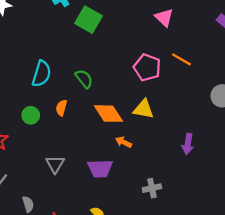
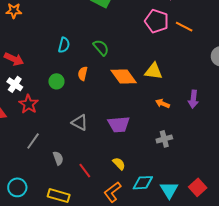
pink pentagon: (147, 67) -> (157, 21), moved
cyan semicircle: (41, 74) -> (64, 45), size x0.7
orange arrow: (124, 142) -> (163, 104), moved
gray triangle: (55, 164) -> (80, 123), turned -30

